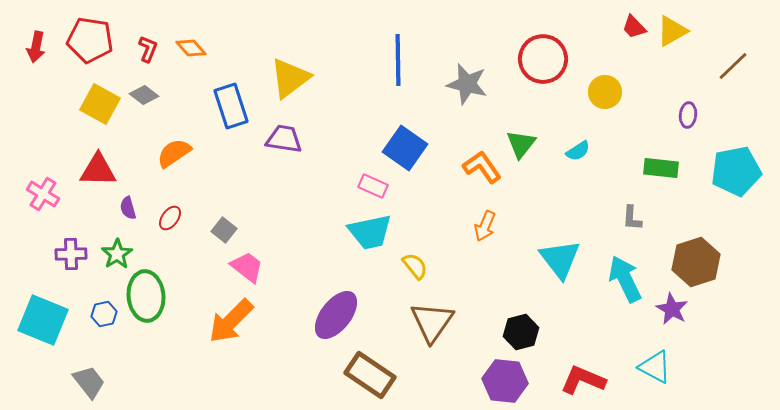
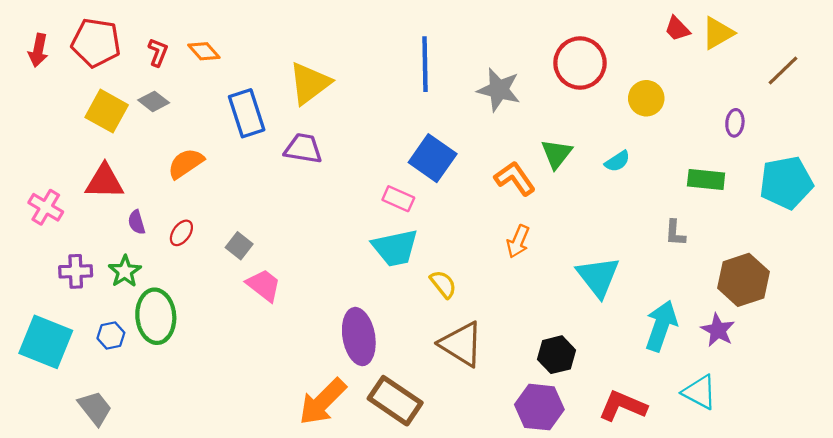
cyan arrow: (625, 279) -> (661, 326), moved, turned 45
purple ellipse: (336, 315) -> (359, 337), turned -48
orange arrow: (231, 321) -> (322, 402), moved
brown triangle: (432, 322) -> (461, 344), turned -33

